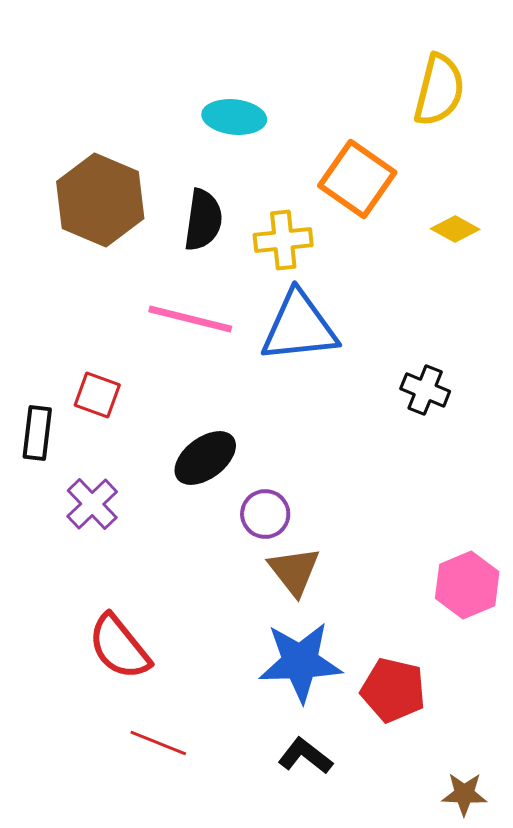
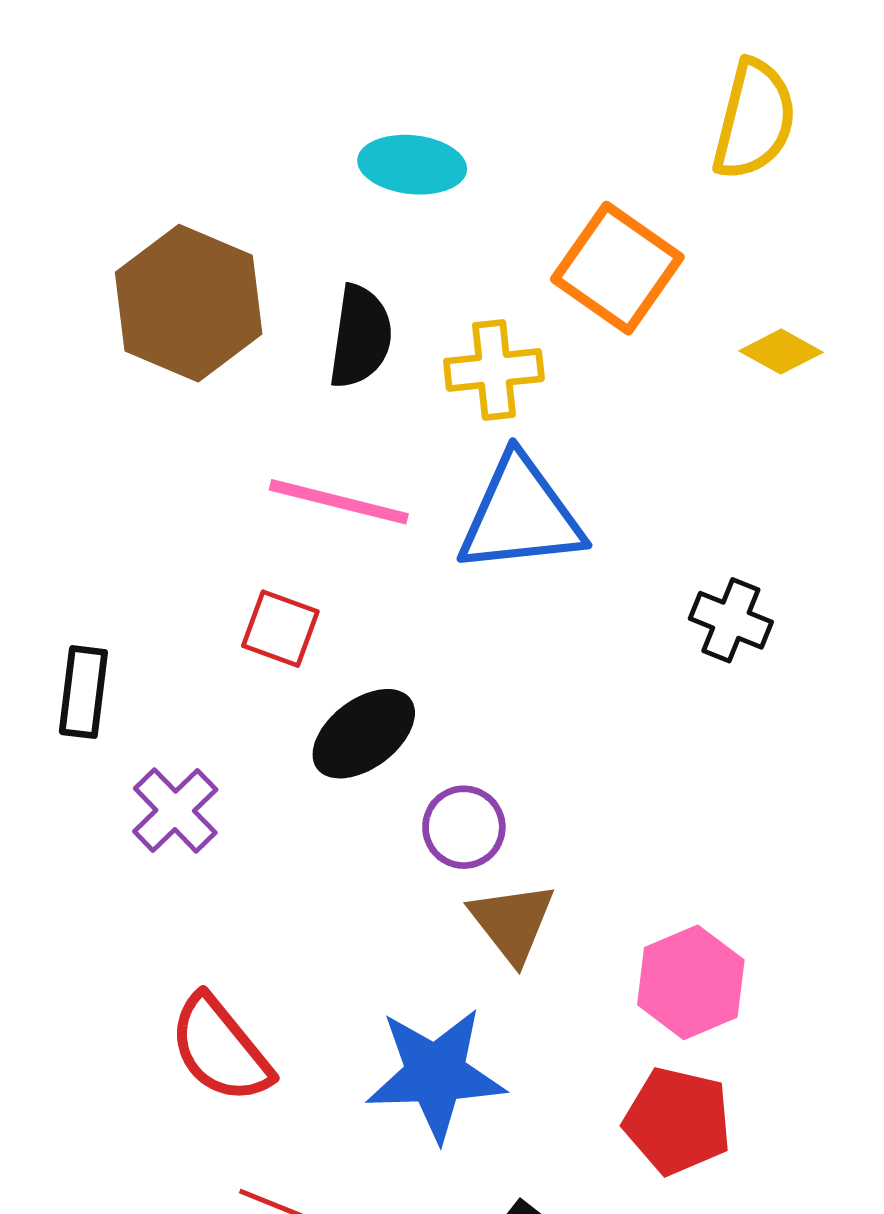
red square: (97, 395) -> (280, 629), moved
pink hexagon: (467, 585) -> (691, 982), moved
blue star: (300, 662) -> (436, 1074), moved

